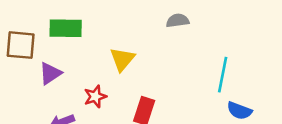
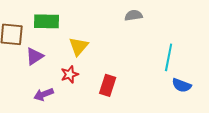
yellow triangle: (122, 59) -> (79, 46), moved

